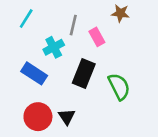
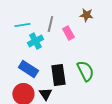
cyan line: (26, 19) -> (22, 25), moved, turned 49
blue rectangle: (34, 73) -> (28, 69), moved
black rectangle: (84, 73) -> (58, 75), moved, turned -30

